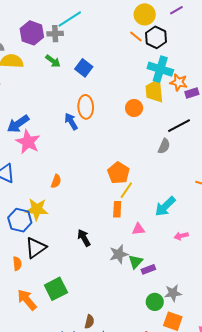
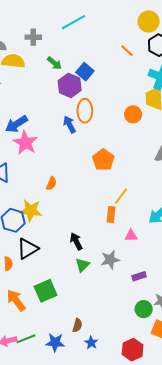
purple hexagon: (32, 33) -> (70, 85), moved
gray cross: (55, 34) -> (33, 37), moved
orange line: (136, 36) -> (127, 51), moved
orange pentagon: (119, 173) -> (103, 160), moved
green triangle: (136, 262) -> (82, 265), moved

